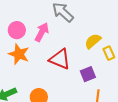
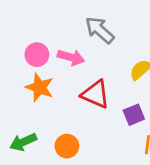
pink arrow: (42, 32) -> (71, 57), turned 78

